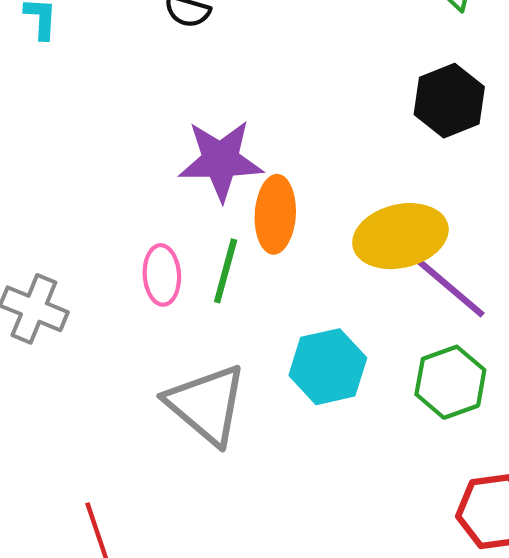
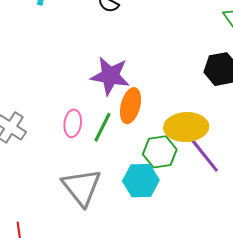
green hexagon: (450, 382) -> (160, 152), moved

